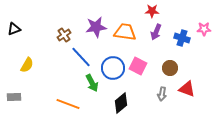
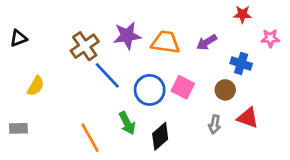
red star: (152, 11) -> (242, 14), moved
purple arrow: (156, 32) -> (207, 42), turned 35
brown cross: (64, 35) -> (85, 46), size x1.5
blue cross: (182, 38) -> (241, 63), moved
green arrow: (92, 83) -> (127, 123), moved
orange line: (68, 104) -> (90, 138), turned 40

